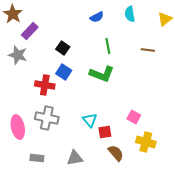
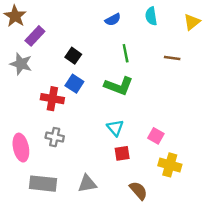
gray cross: (47, 118) -> (55, 137), size x0.7
cyan triangle: (90, 120) -> (115, 128), moved
brown semicircle: (116, 153) -> (138, 191), moved
gray rectangle: (37, 158) -> (43, 184), size x1.6

